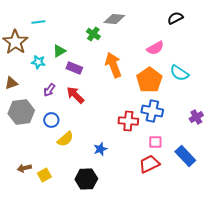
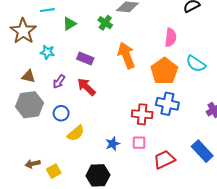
pink semicircle: (155, 48) -> (171, 37), turned -54
green triangle: (59, 51) -> (69, 24), moved
brown triangle: (11, 83) -> (28, 76), moved, turned 32
pink square: (155, 142) -> (139, 143), moved

